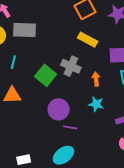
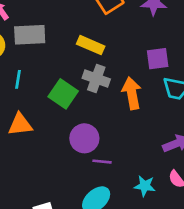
yellow rectangle: (88, 40) -> (91, 45), moved
orange arrow: (96, 79) -> (132, 93), size x1.6
cyan star: (96, 104) -> (145, 186), moved

